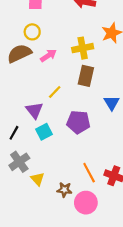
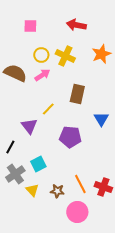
yellow circle: (32, 32) -> (41, 55), moved
yellow cross: (83, 48) -> (65, 56), moved, turned 36
brown semicircle: (19, 53) -> (15, 73), turned 50
cyan square: (44, 132) -> (38, 164), moved
brown star: (64, 190) -> (57, 191), moved

